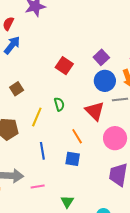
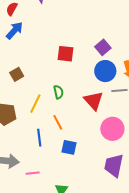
red square: (64, 66) -> (65, 54), turned -30
orange line: (77, 136) -> (58, 122), moved

